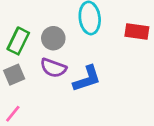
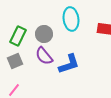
purple semicircle: (53, 68) -> (44, 56), turned 30

